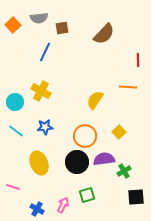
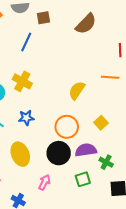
green cross: (124, 171) -> (106, 162), turned -32
green square: (87, 195) -> (83, 179), moved
pink arrow: (63, 205) -> (44, 182), moved

